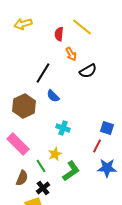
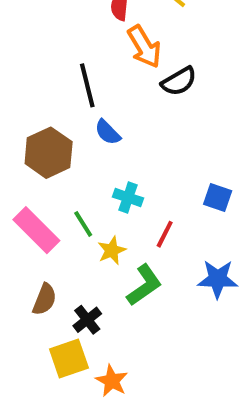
orange arrow: (71, 54) -> (144, 47), size x1.5
black line: (43, 73) -> (87, 85), turned -45
red line: (97, 146) -> (165, 234), moved
green line: (41, 166) -> (83, 224), moved

